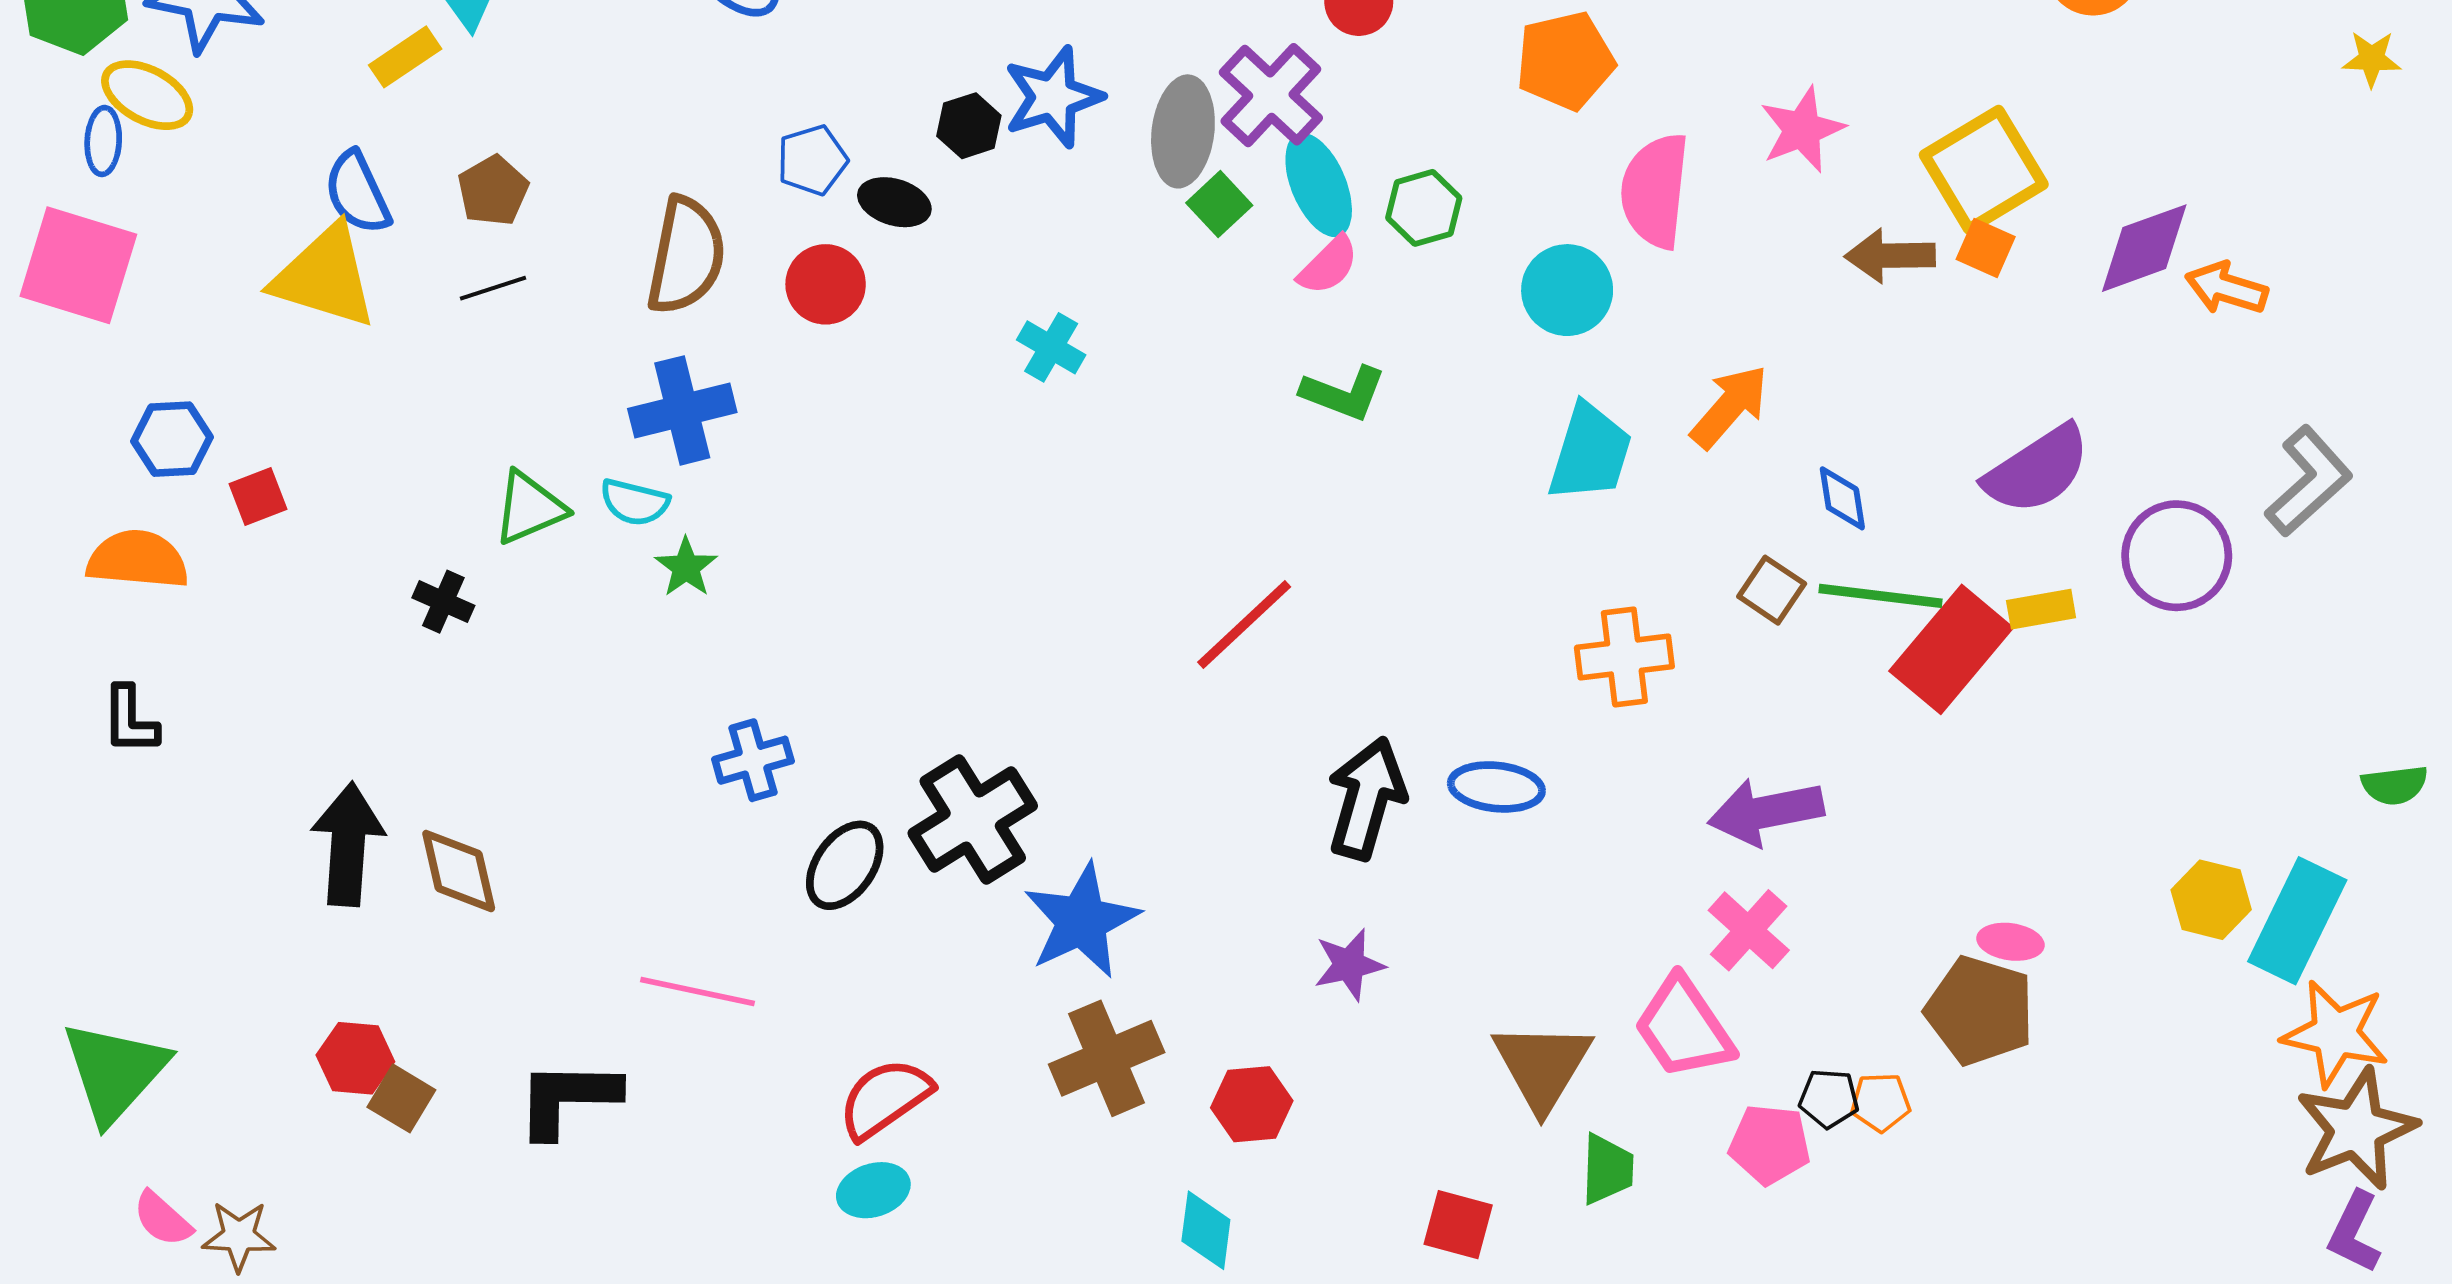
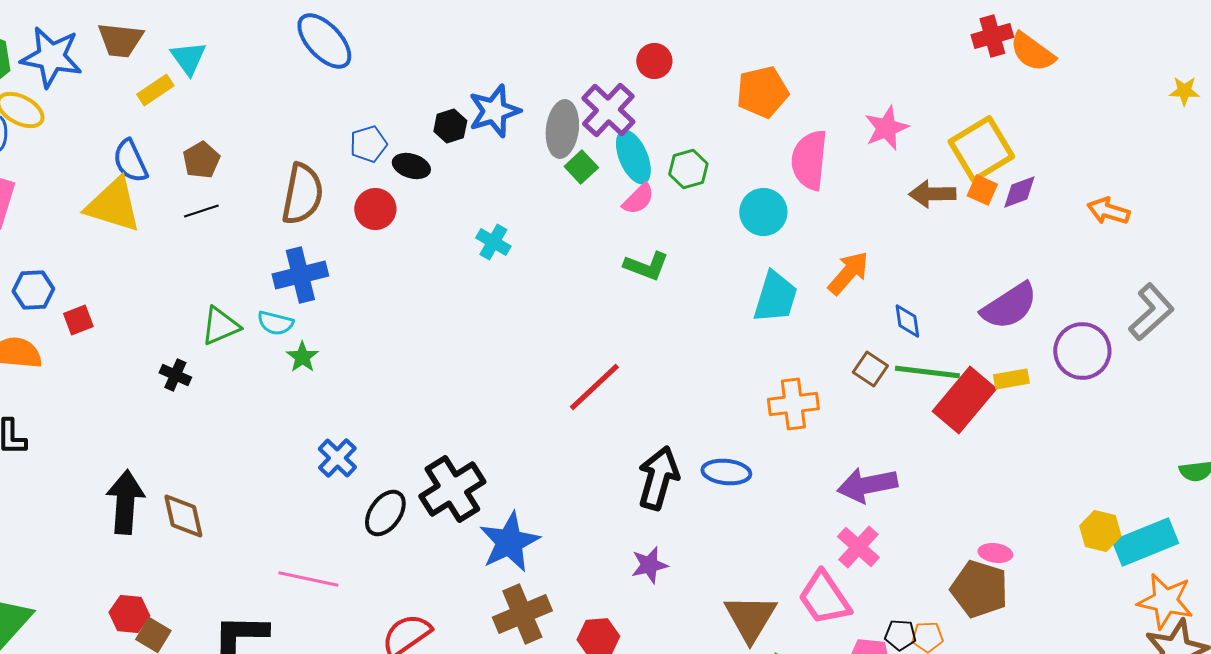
purple diamond: (2144, 248) -> (1019, 192), moved, size x0.7
blue cross: (753, 760) -> (337, 458), turned -30
cyan rectangle: (2297, 921) -> (1145, 542), turned 42

